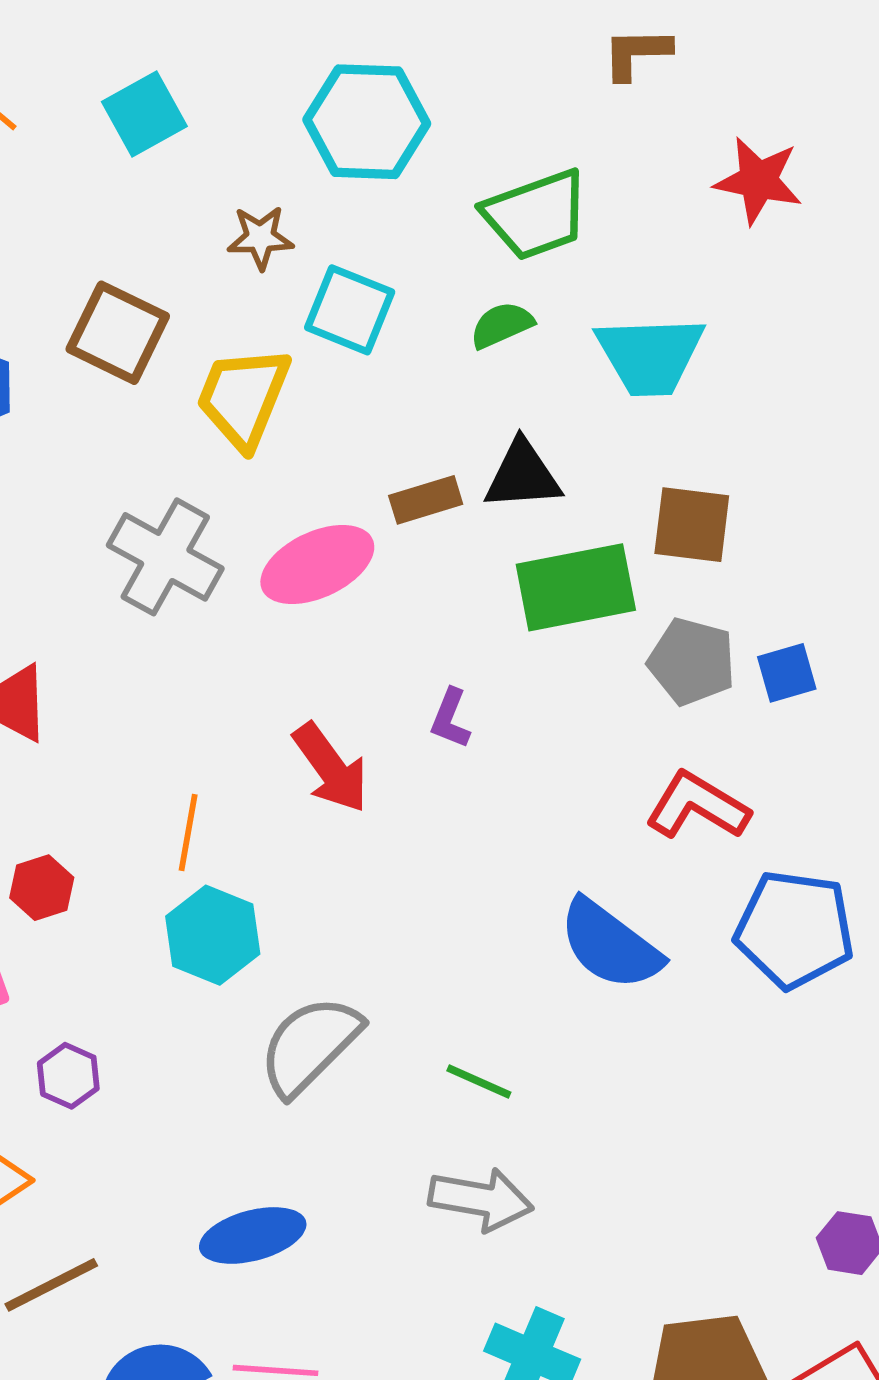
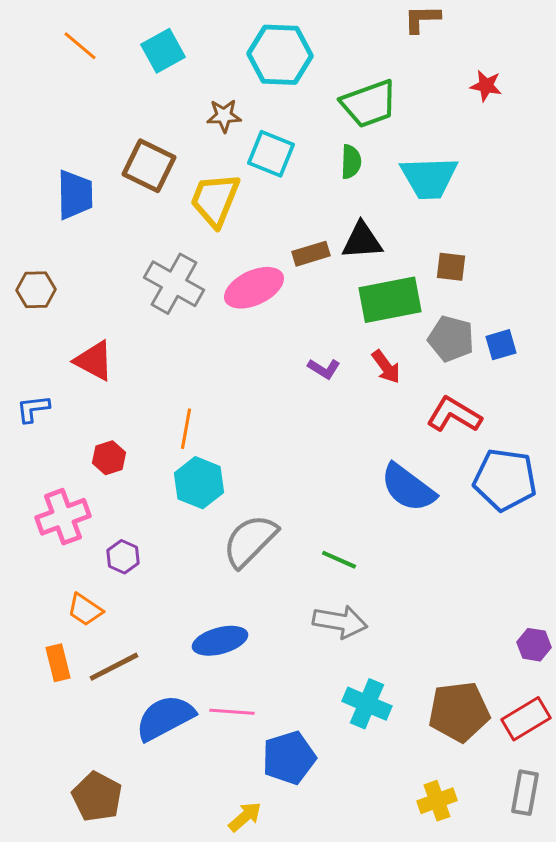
red star: (758, 181) -> (486, 86), size x0.7
green semicircle: (502, 325) -> (351, 162), turned 116
brown square: (692, 525) -> (451, 267), size x0.7
purple L-shape: (450, 718) -> (324, 369), turned -80
red arrow: (331, 768) -> (386, 367), moved, size x0.7

